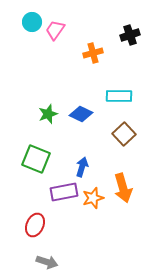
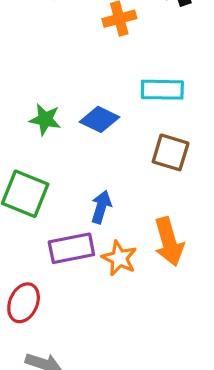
green star: (48, 114) -> (45, 119), turned 30
brown square: (124, 134) -> (171, 152), turned -30
orange star: (93, 198) -> (119, 258), turned -30

